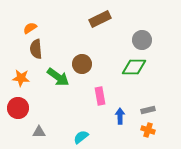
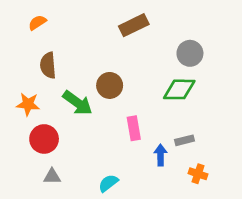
orange semicircle: (30, 28) -> (37, 23), moved
red circle: (18, 108) -> (44, 139), moved
gray rectangle: (148, 110) -> (185, 140), moved

